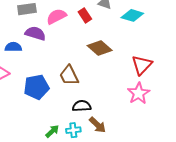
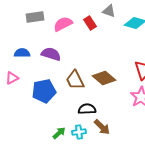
purple semicircle: (35, 33) -> (51, 54), moved
brown diamond: (100, 48) -> (104, 78), moved

